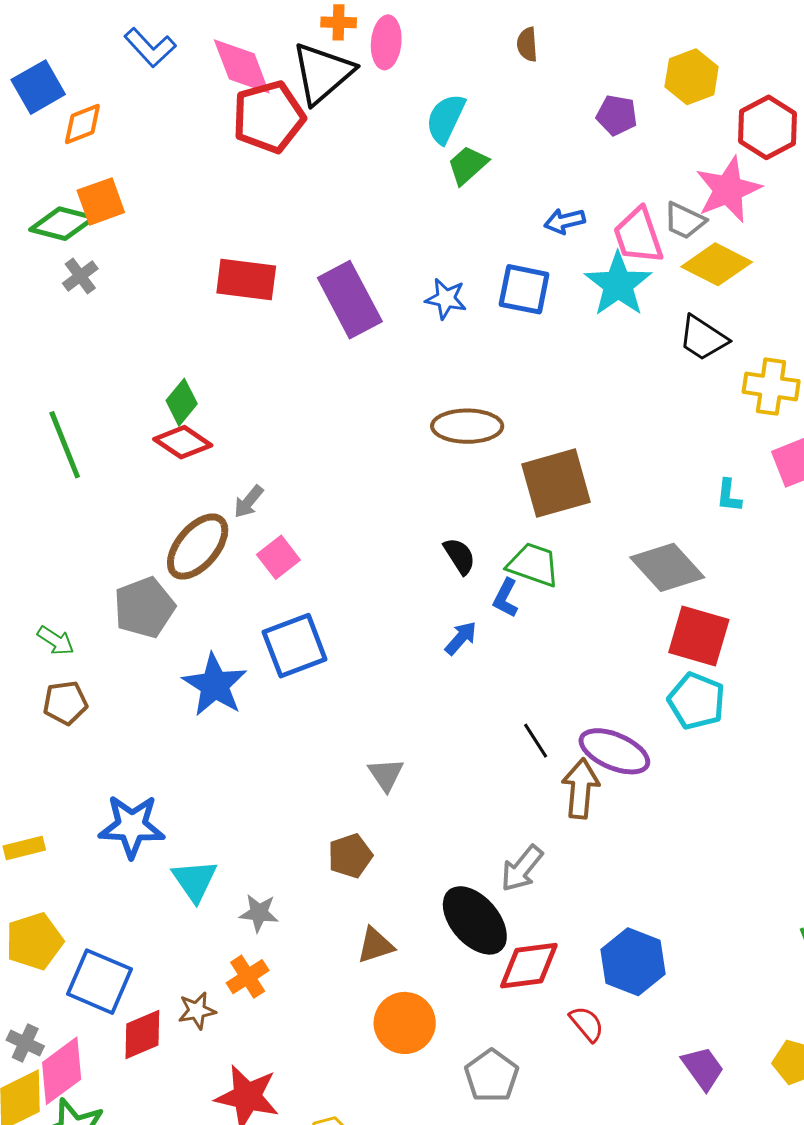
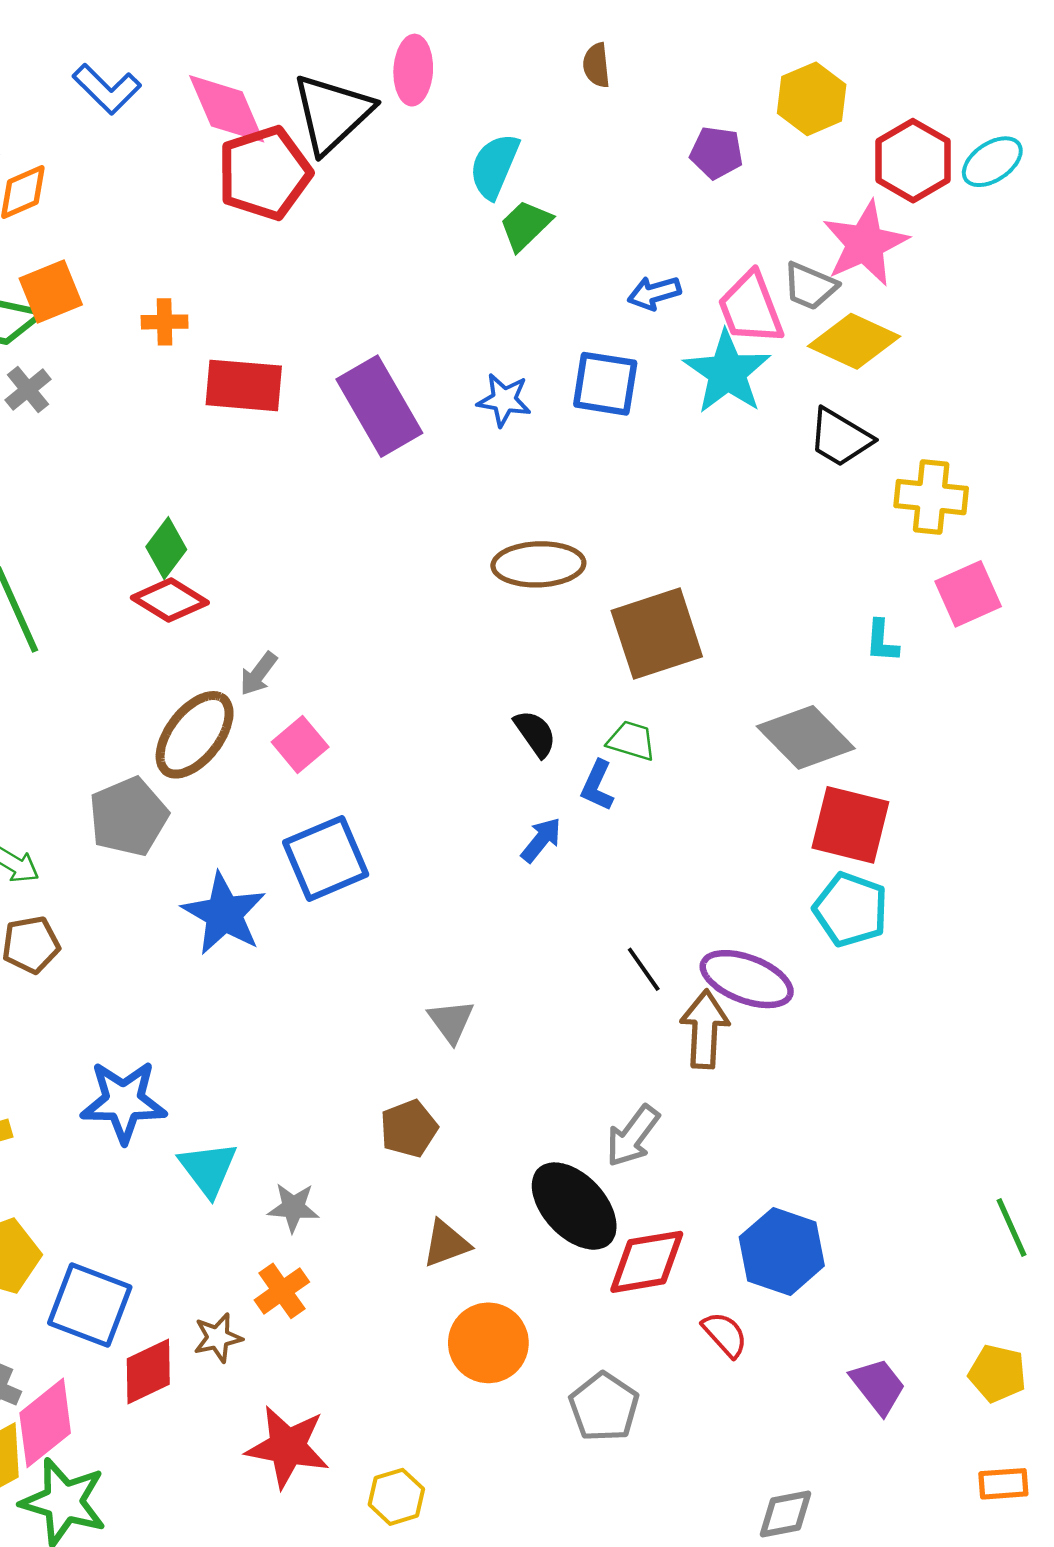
orange cross: (339, 22) -> (165, 322), moved
green trapezoid: (533, 565) -> (632, 741), size x0.7

